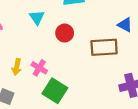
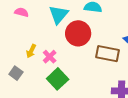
cyan triangle: (37, 17) -> (59, 14), size x1.5
red circle: (65, 33) -> (78, 33), size x1.6

